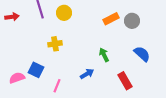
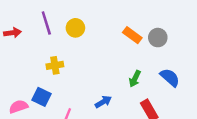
orange rectangle: (111, 19) -> (132, 35), turned 63
yellow cross: (55, 44) -> (55, 65), moved
green arrow: (104, 55) -> (135, 79), moved, turned -128

